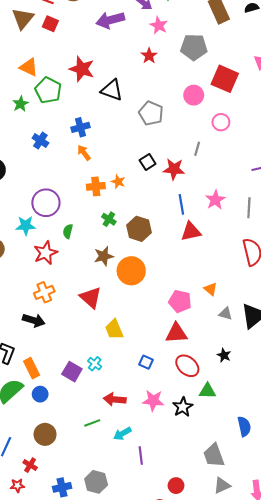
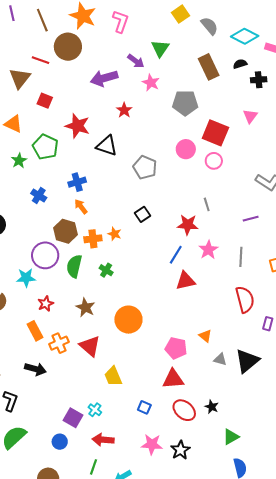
red square: (50, 24) -> (45, 101), moved
red star: (149, 56) -> (124, 110), moved
orange triangle: (29, 67) -> (13, 124), moved
pink circle: (221, 122) -> (214, 161), moved
gray line: (197, 149) -> (207, 204), moved, turned -32
red star: (174, 169) -> (188, 225), moved
blue line: (181, 204) -> (176, 255), turned 42
brown hexagon: (139, 229) -> (66, 231), moved
green semicircle: (68, 231) -> (74, 266), moved, size x1.6
red star: (46, 253) -> (46, 304), size x0.7
brown star: (104, 256) -> (85, 307), moved, turned -30
orange cross: (44, 292) -> (59, 343), moved
black star: (224, 355) -> (212, 407), moved
orange rectangle: (32, 368) -> (35, 331), moved
green triangle: (207, 391) -> (231, 437), moved, turned -30
blue circle: (40, 394) -> (60, 442), moved
red arrow: (115, 399) -> (103, 440), moved
green line: (92, 423) -> (93, 467), turned -49

